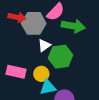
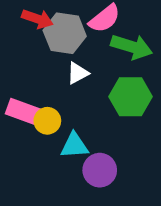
green hexagon: (61, 57) -> (131, 97), moved
yellow circle: (41, 74) -> (47, 121), moved

